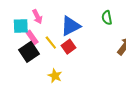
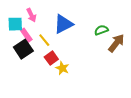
green semicircle: (107, 18) -> (101, 30), moved, turned 80
red square: (68, 47) -> (51, 58), moved
yellow star: (55, 76) -> (62, 68), moved

